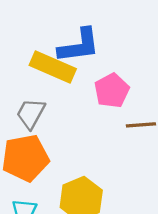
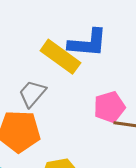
pink pentagon: (112, 91) -> (109, 107), moved

